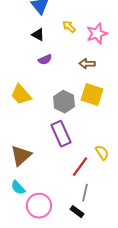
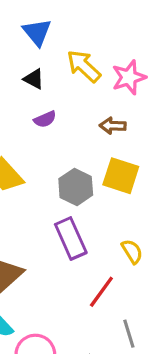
yellow arrow: (69, 27) -> (84, 66), size x1.6
yellow semicircle: (102, 153) -> (132, 251), moved
gray line: (85, 193) -> (129, 334), moved, turned -30

